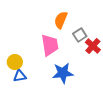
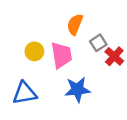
yellow circle: (15, 62) -> (34, 51), moved
blue triangle: (20, 76) -> (25, 93), size x1.5

